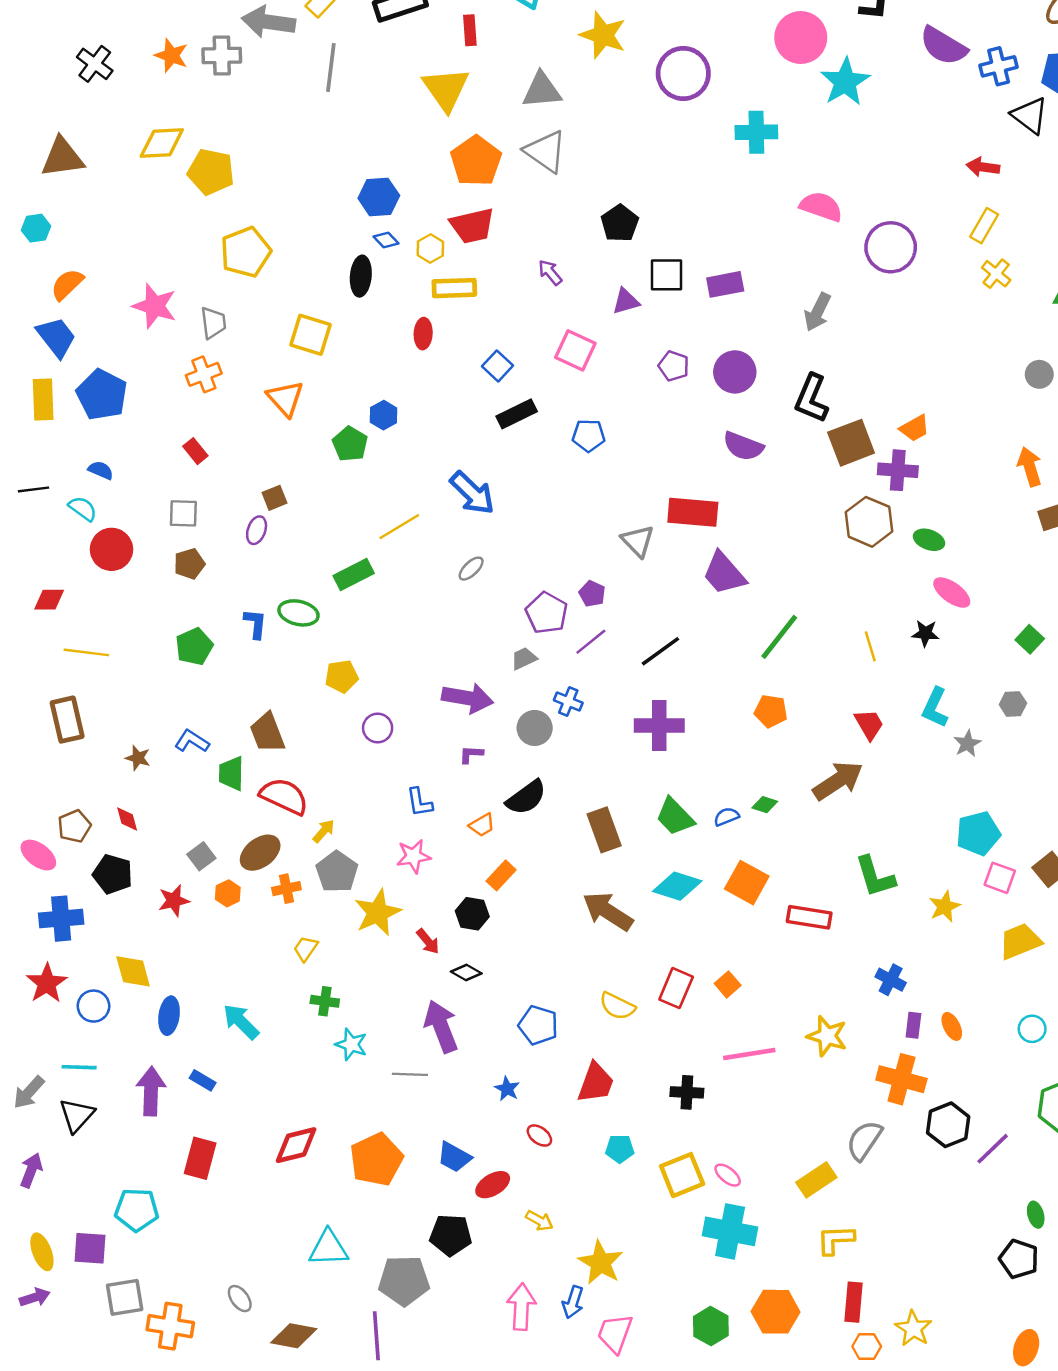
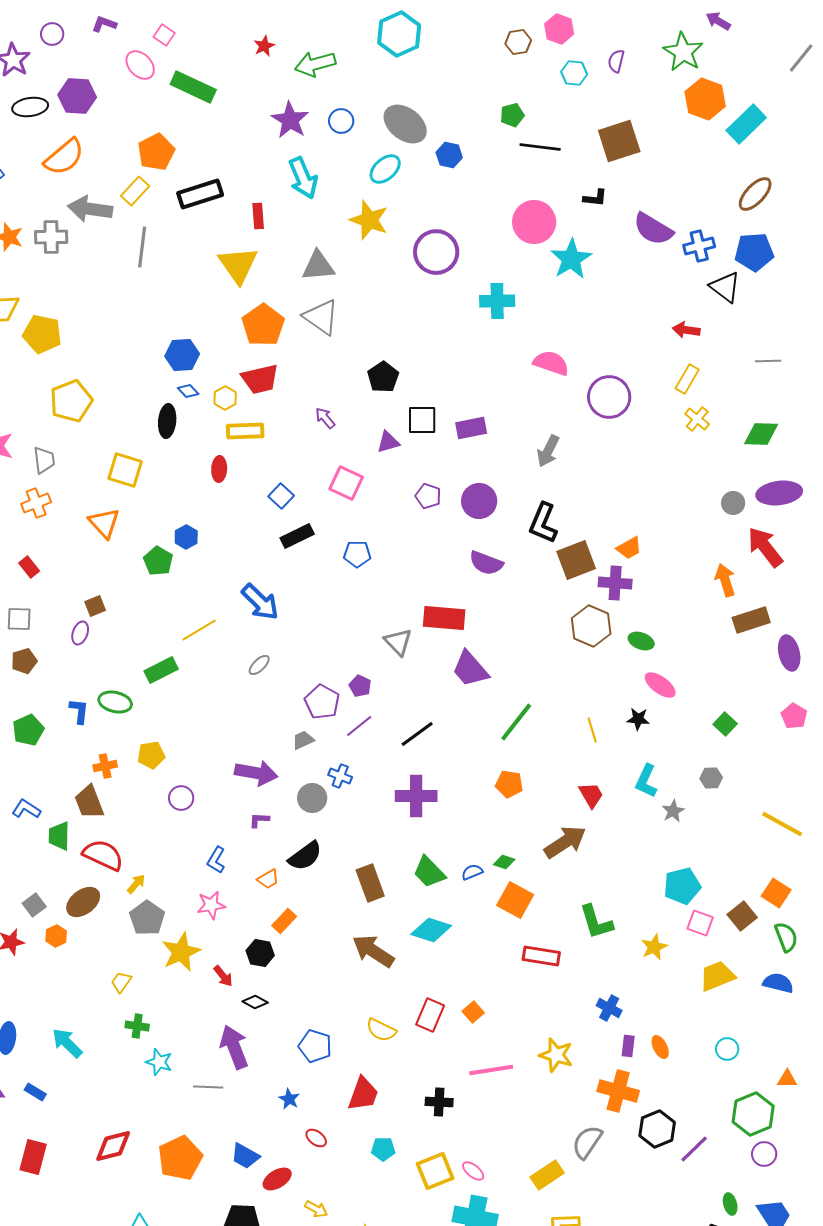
blue L-shape: (420, 802) -> (216, 860), turned 40
orange square: (747, 883) -> (515, 900), moved
orange cross: (286, 889) -> (105, 766), moved

